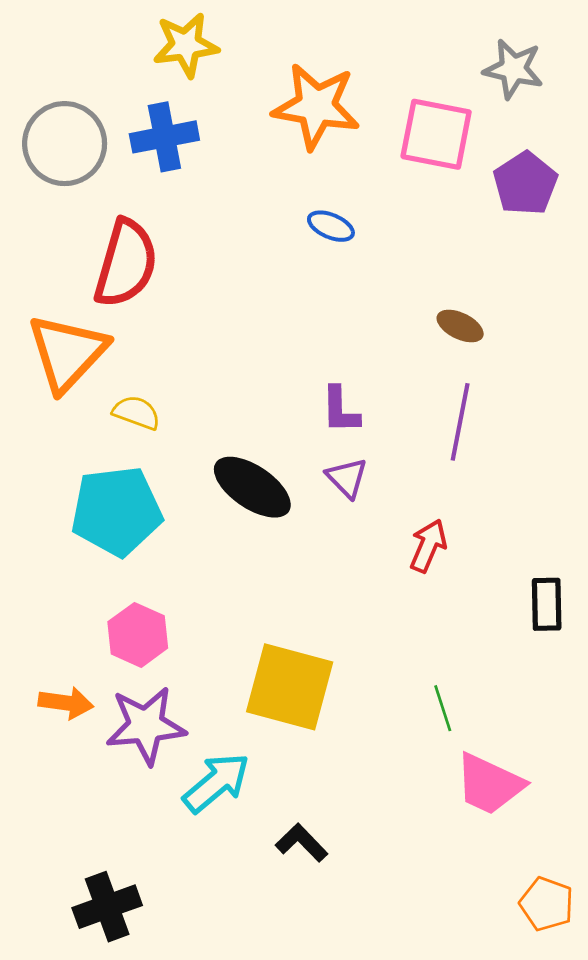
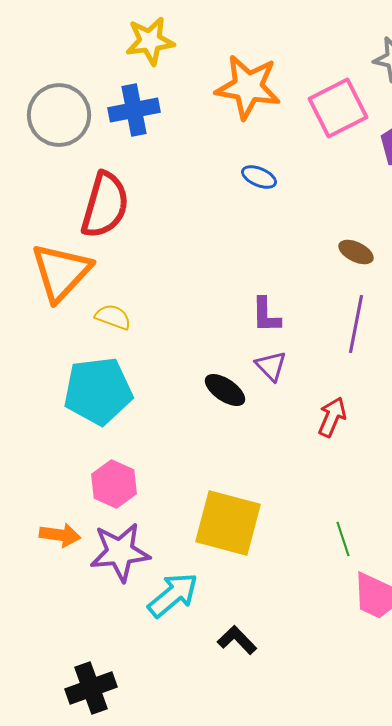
pink square: (436, 134) -> (338, 108), turned -38
black ellipse: (252, 487) -> (225, 390), moved, size x0.7

